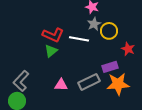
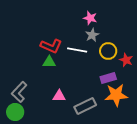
yellow circle: (109, 31) -> (108, 51), moved
green triangle: (51, 51) -> (49, 62), turned 40
gray rectangle: (89, 82) -> (85, 106), moved

